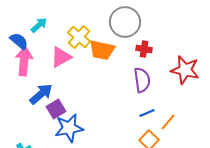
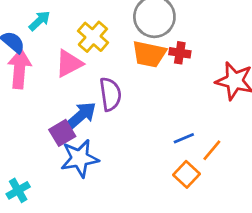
orange trapezoid: (102, 50) -> (149, 54), moved
purple semicircle: (142, 80) -> (110, 94), moved
blue arrow: (41, 94) -> (81, 116), moved

